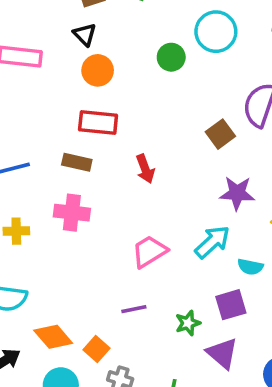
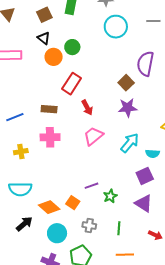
green circle: (171, 57) -> (72, 47), moved
red rectangle: (98, 123) -> (72, 84), moved, turned -55
purple star: (237, 193) -> (128, 108), moved
pink trapezoid: (150, 251) -> (93, 136), moved
green star: (188, 323) -> (110, 196), moved
orange square: (96, 349) -> (73, 203), moved

